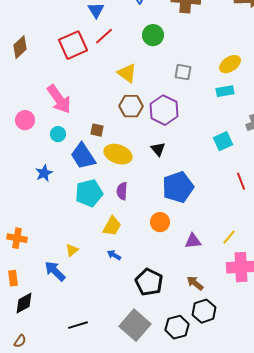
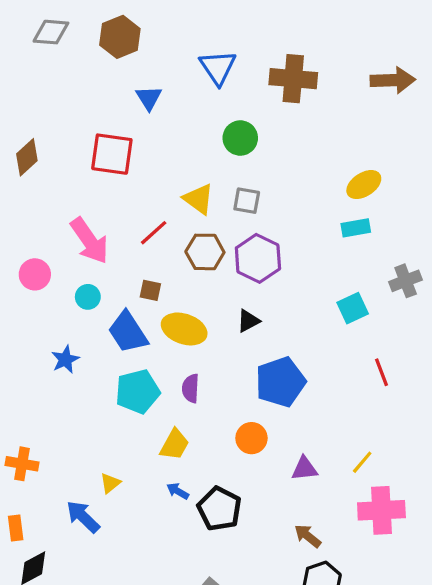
red line: (104, 36) -> (154, 233), moved
red square: (73, 45) -> (112, 154), turned 32
gray square: (183, 72) -> (247, 201), moved
black triangle: (158, 149) -> (248, 321), turned 42
black pentagon: (149, 282) -> (219, 509), moved

